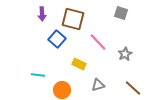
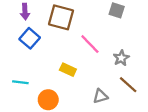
blue square: (57, 39) -> (30, 38), moved
gray triangle: (98, 85) -> (100, 96), moved
brown line: (133, 88) -> (128, 85), moved

